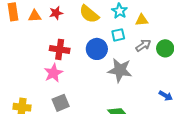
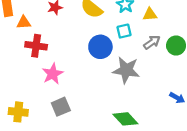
orange triangle: (35, 16) -> (24, 22), moved
red cross: (60, 49) -> (36, 46), moved

